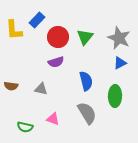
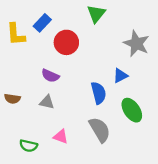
green triangle: (85, 37) -> (96, 14), moved
purple semicircle: (56, 62) -> (50, 76), moved, turned 42
blue triangle: (120, 63) -> (120, 76), moved
green ellipse: (115, 96) -> (132, 110), turned -35

